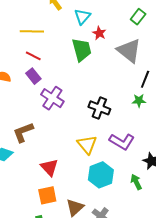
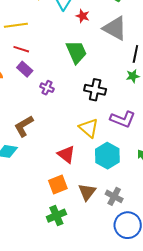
green trapezoid: (82, 50) -> (76, 52), moved
purple cross: (52, 98) -> (47, 88), size x0.6
red triangle: (49, 167) -> (66, 154), moved

